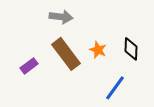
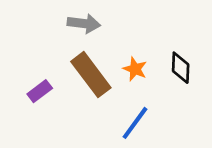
blue line: (115, 88) -> (135, 123), moved

